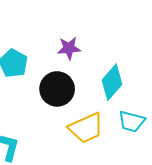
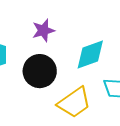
cyan diamond: (112, 82) -> (90, 55), turned 40

